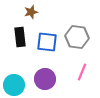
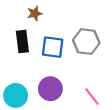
pink line: (82, 72) -> (92, 97), moved, turned -60

